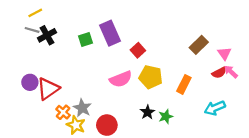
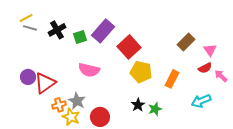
yellow line: (35, 13) -> (26, 18), moved
purple rectangle: (110, 33) -> (103, 31), turned 65
black cross: (47, 35) -> (57, 30), moved
red square: (138, 50) -> (129, 47), size x1.6
pink arrow: (231, 72) -> (221, 76), moved
pink semicircle: (121, 79) -> (89, 70), moved, turned 35
orange cross: (63, 112) -> (59, 105), turned 32

